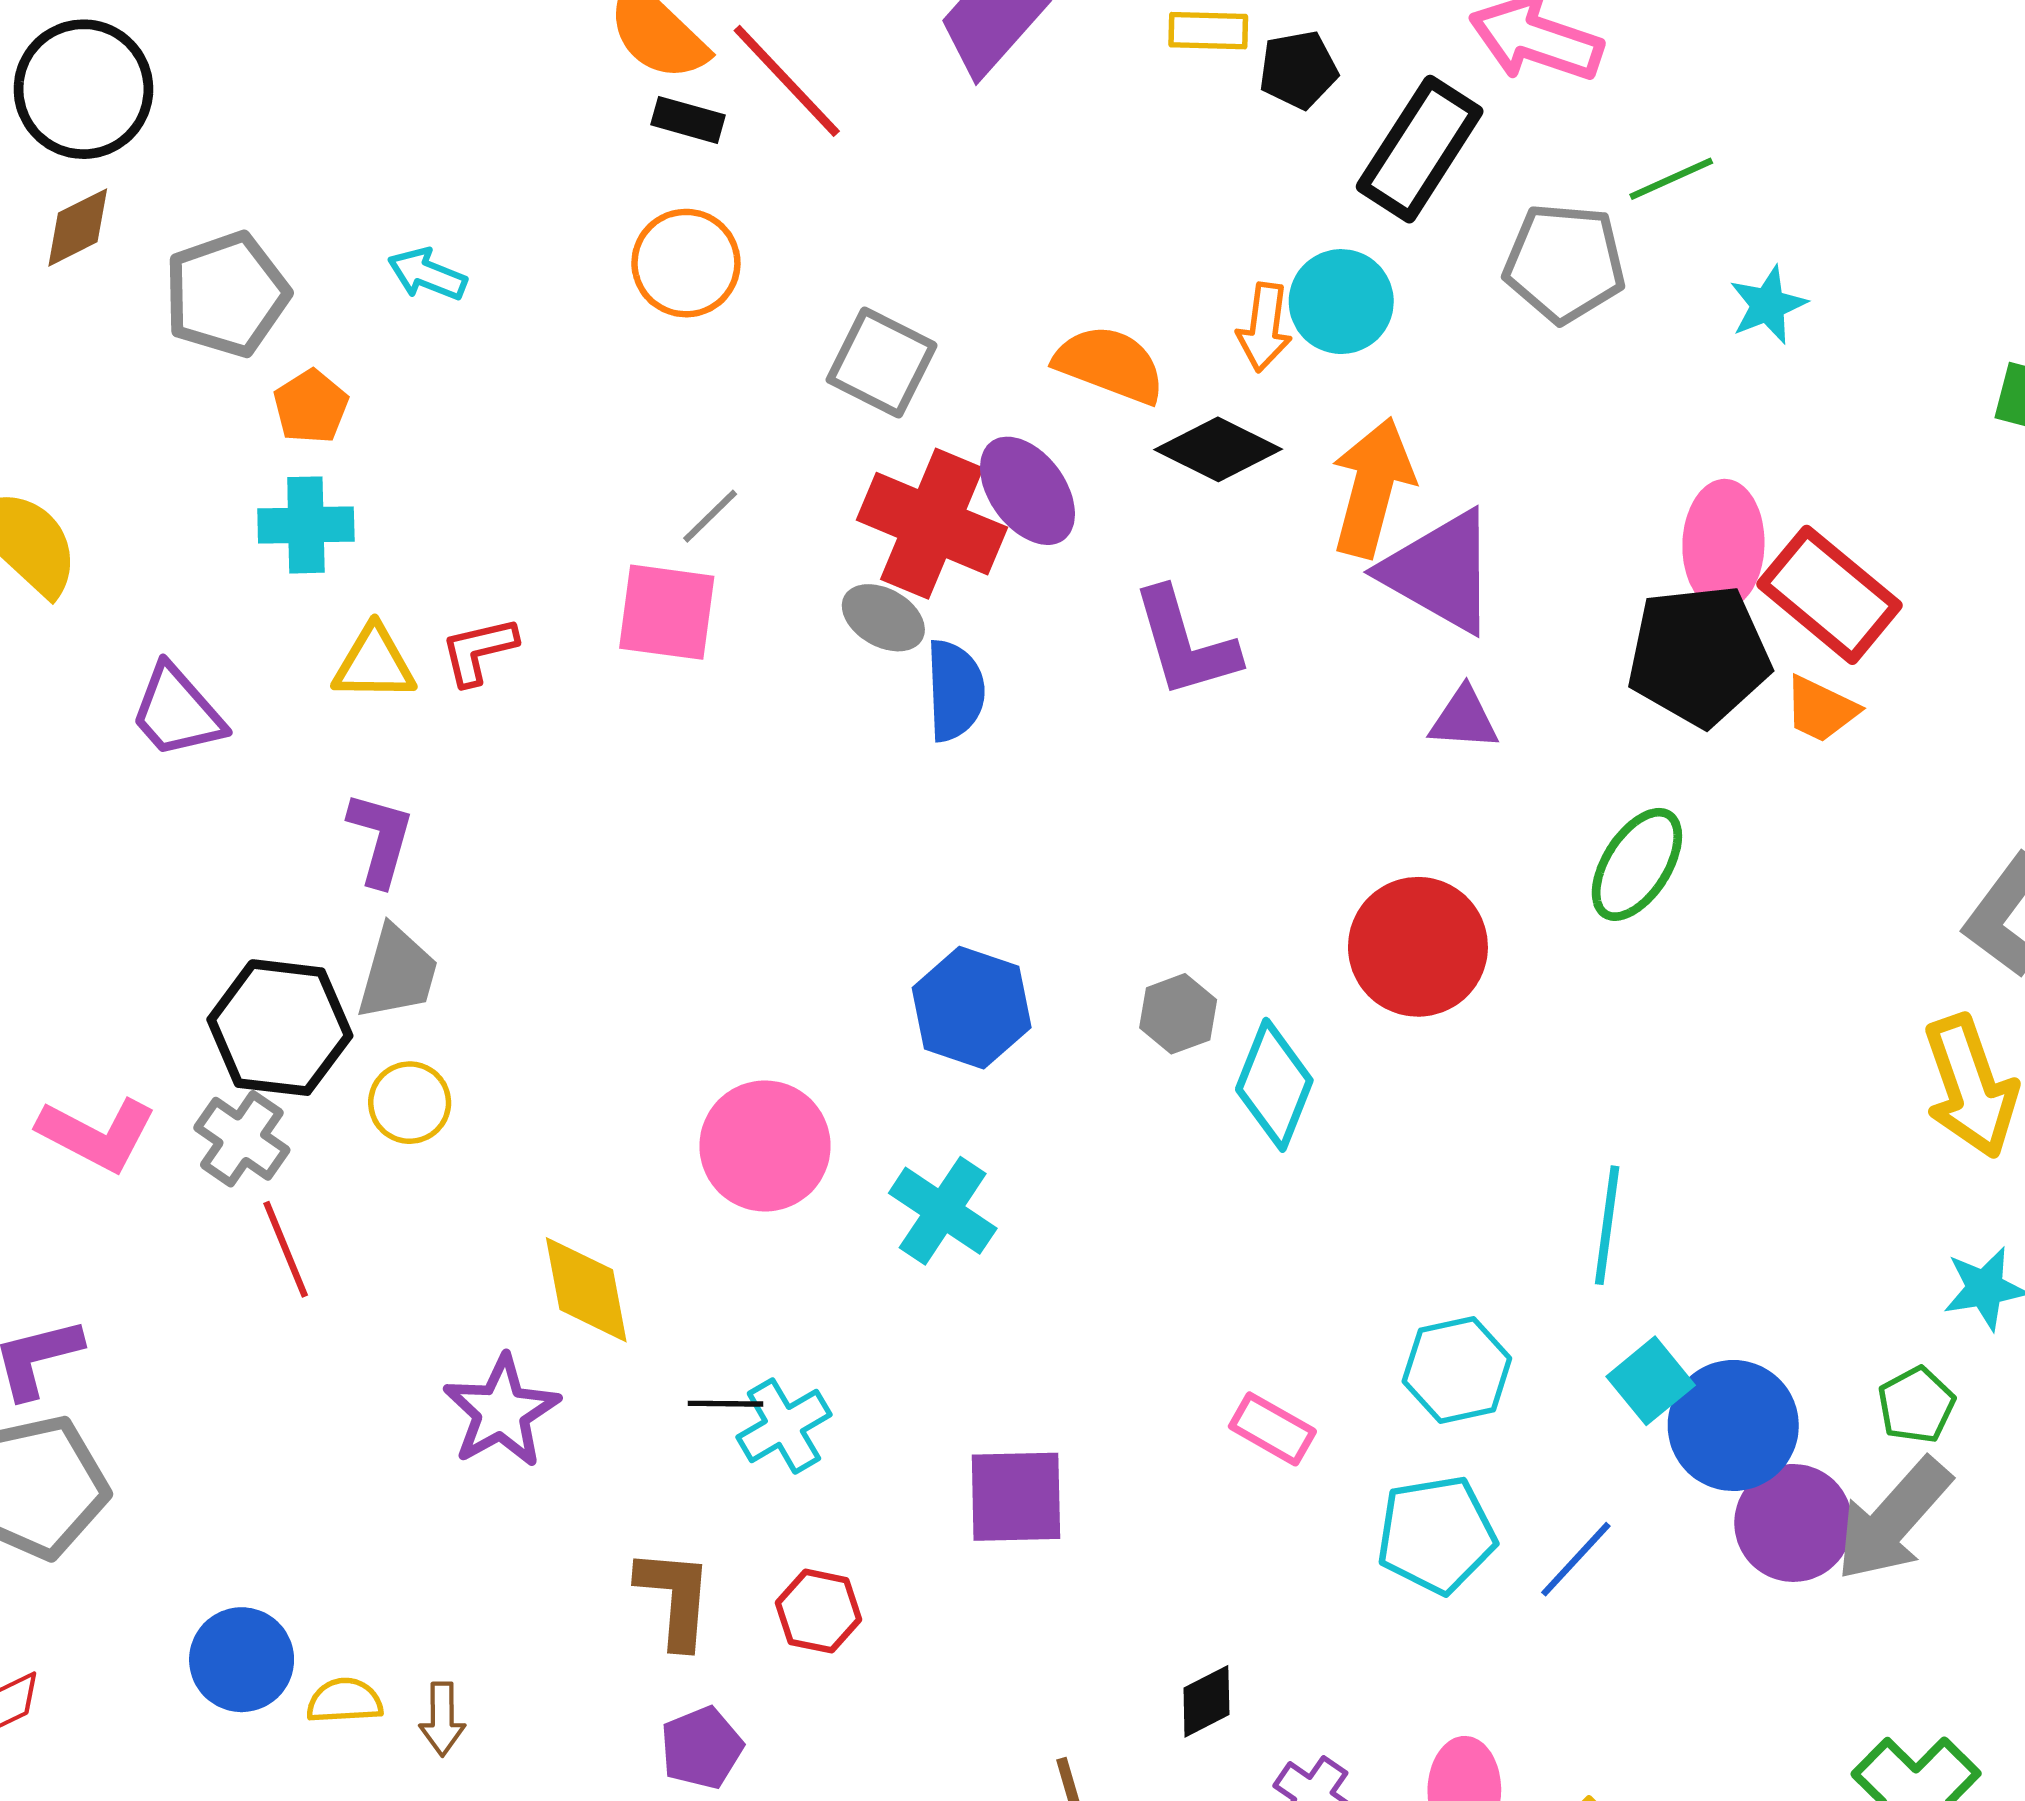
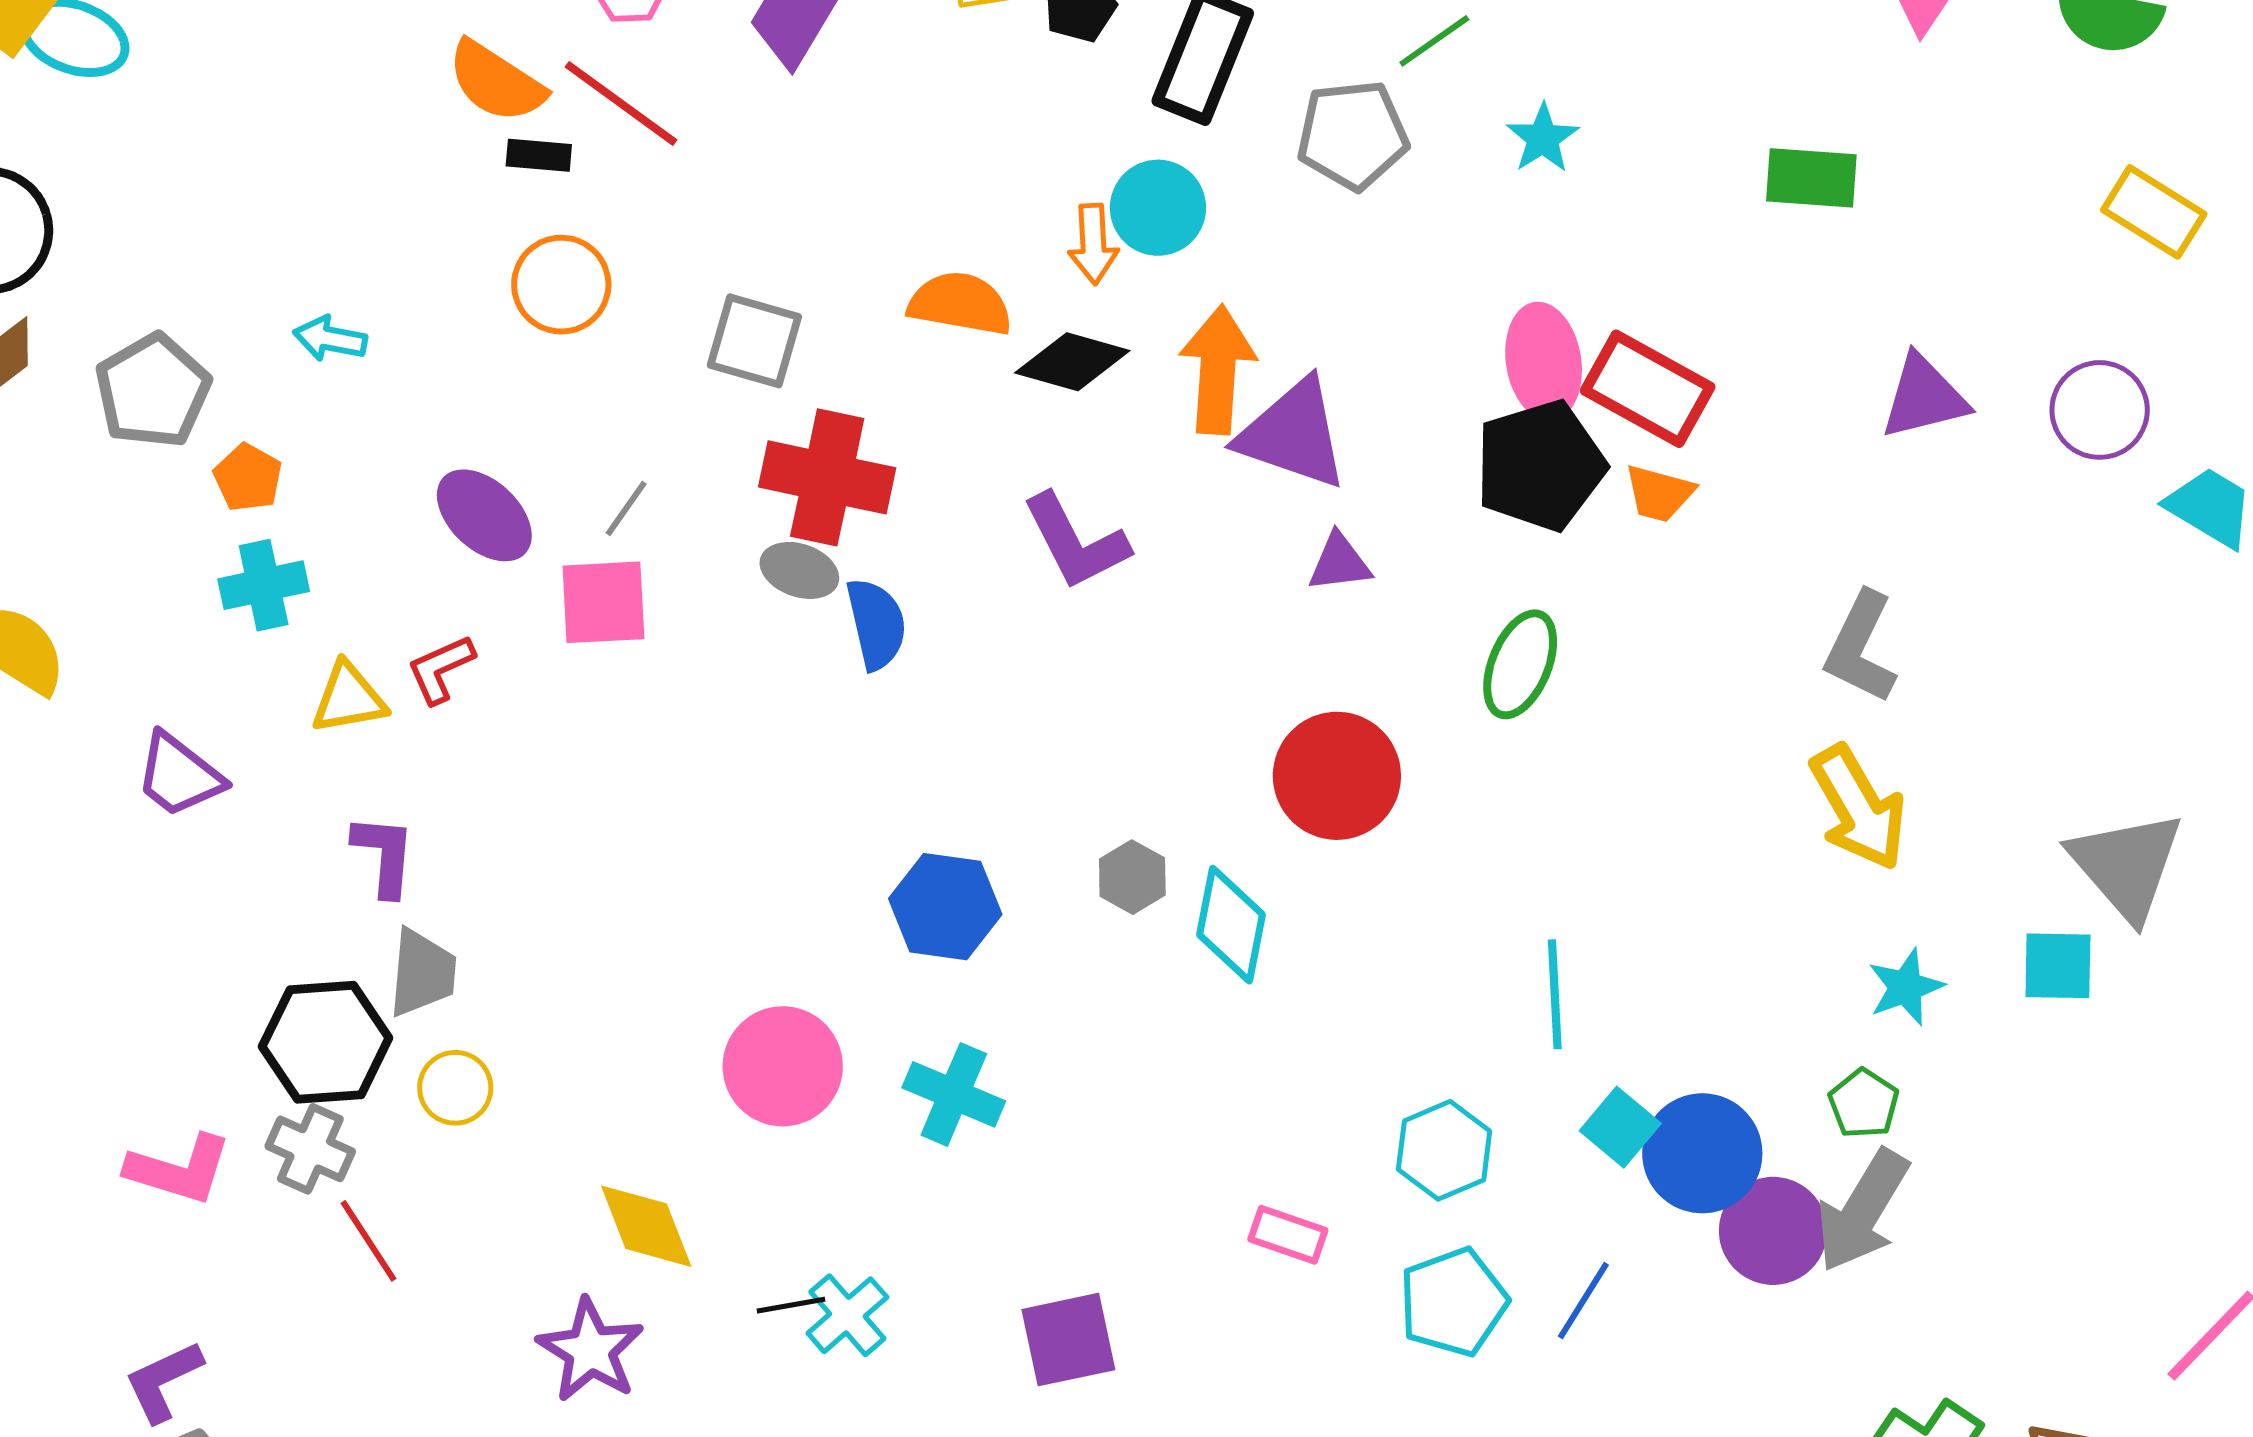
purple ellipse: (1027, 491) -> (484, 515), moved

